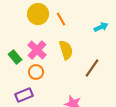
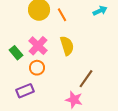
cyan arrow: (101, 27) -> (100, 11), moved
brown line: (92, 68) -> (86, 79), moved

